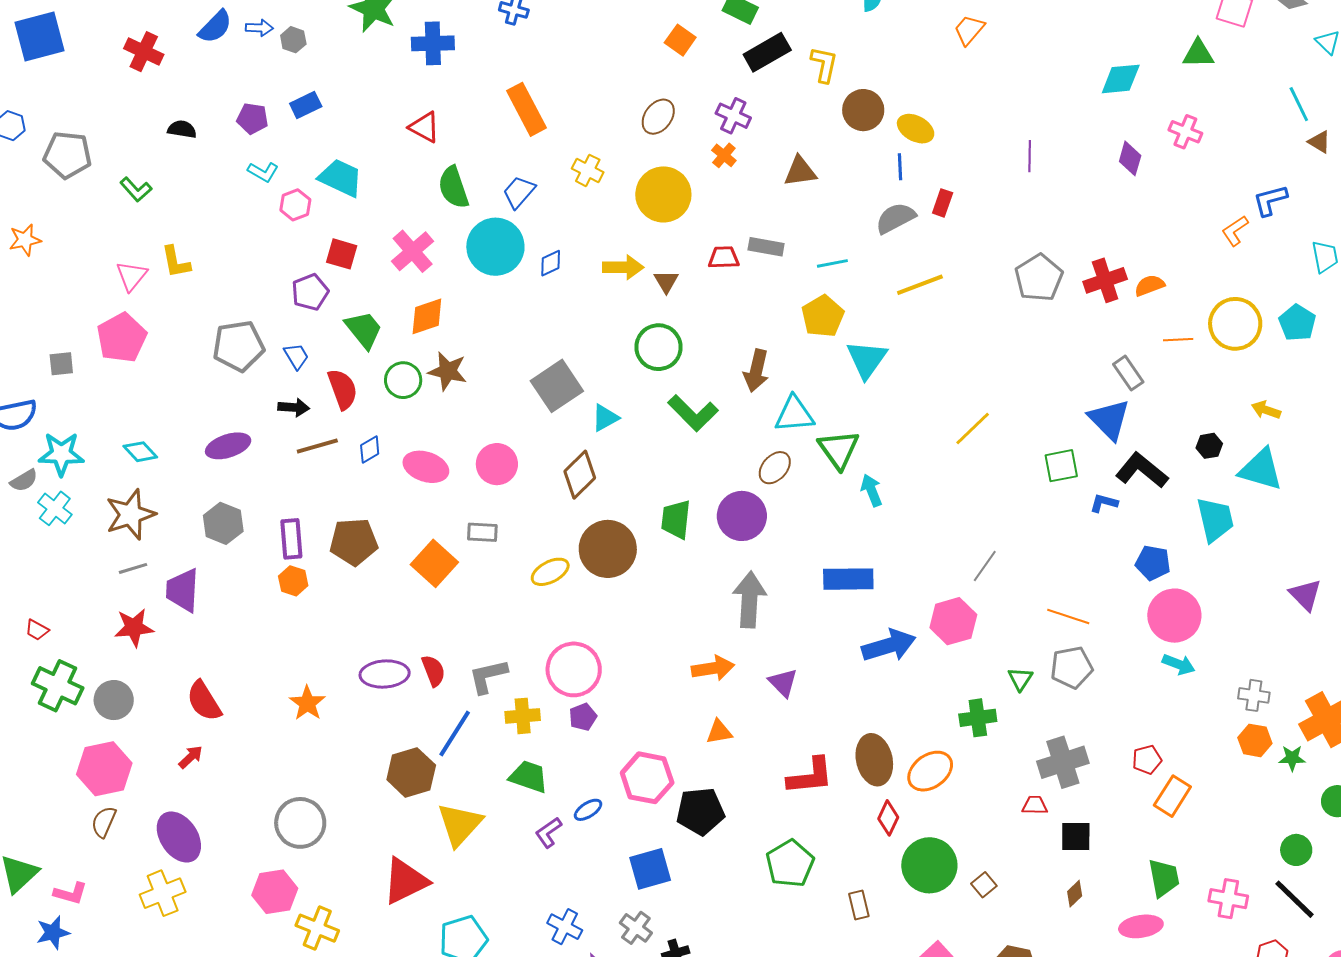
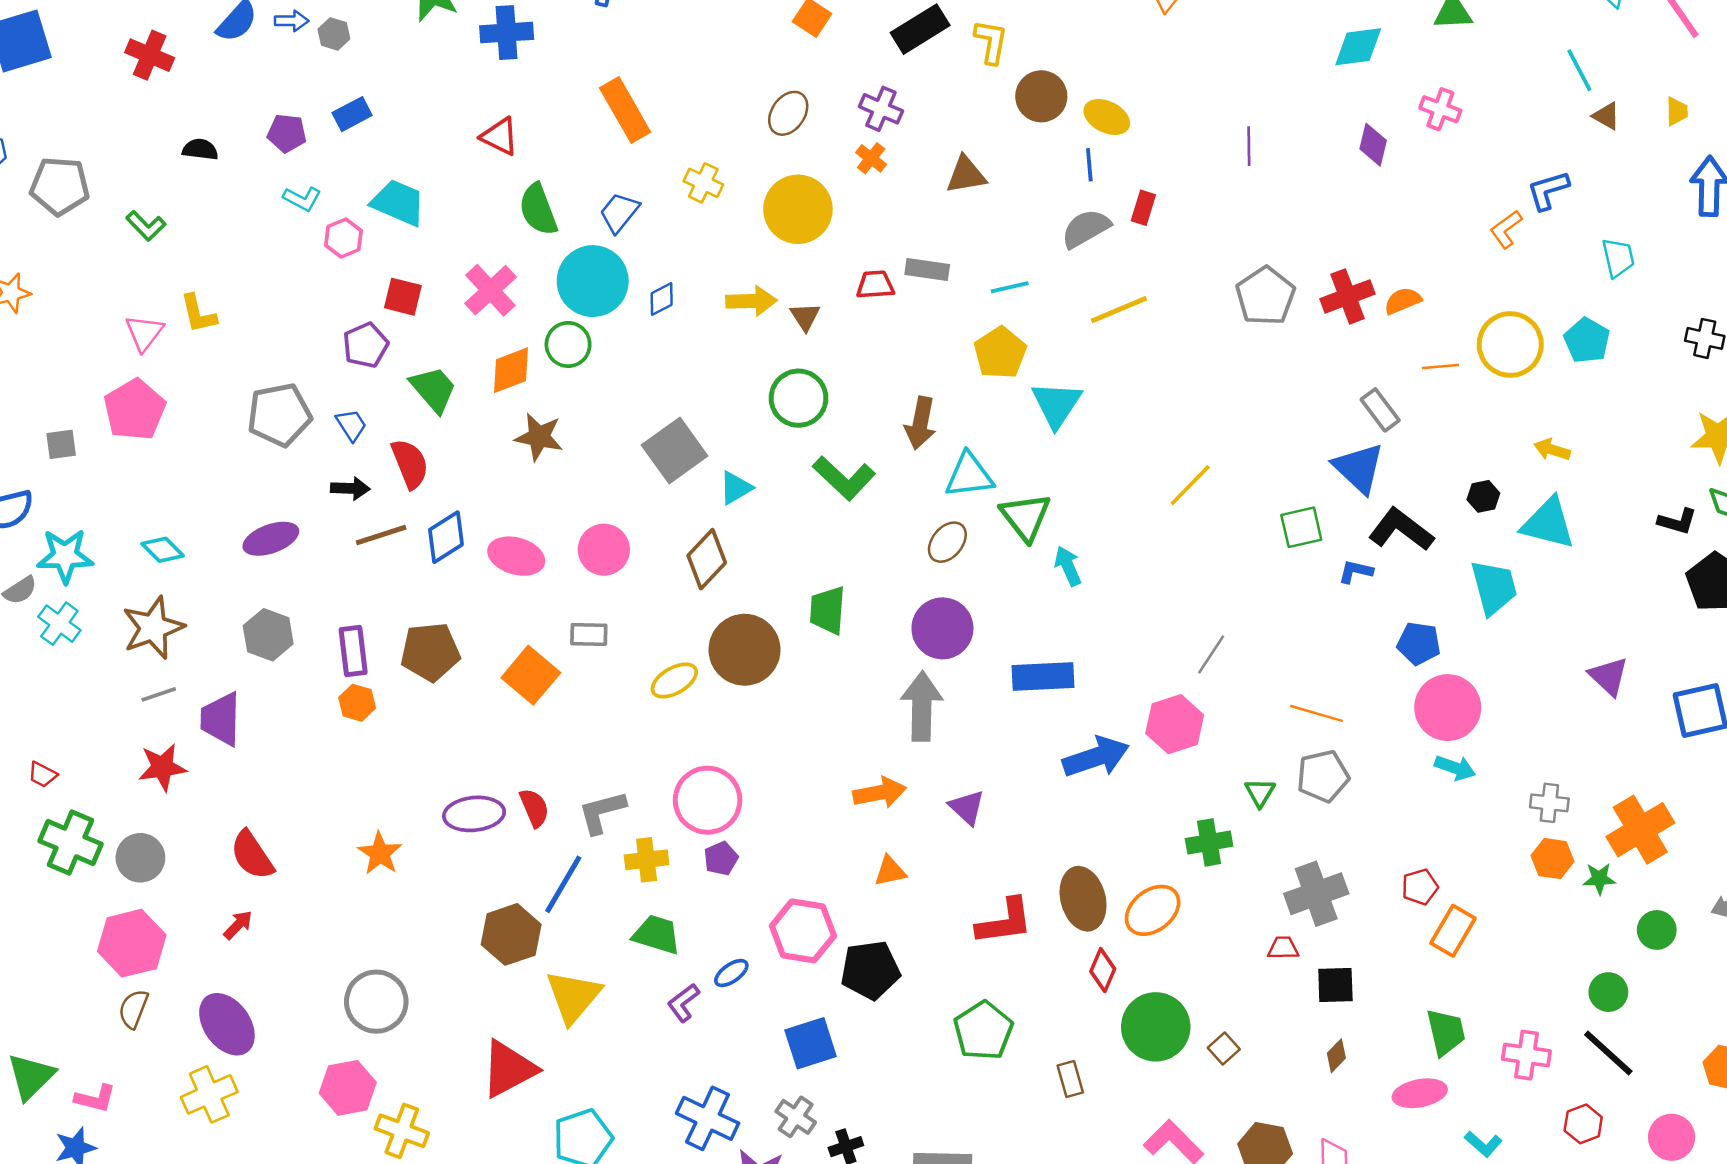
green circle: (403, 380) -> (568, 344), moved
blue diamond: (370, 449) -> (446, 537), size x1.5
purple circle: (742, 516) -> (942, 628), moved
blue cross: (565, 927) -> (708, 1118), size x1.4

